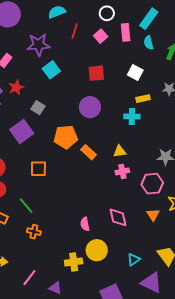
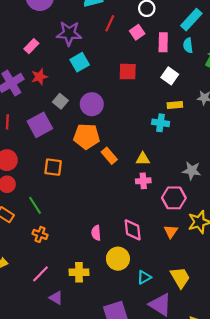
pink rectangle: (126, 32) -> (163, 42), moved
purple circle: (90, 107) -> (92, 104), moved
yellow circle: (97, 250) -> (118, 259), moved
pink line: (29, 278) -> (40, 274), moved

